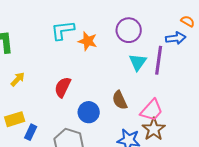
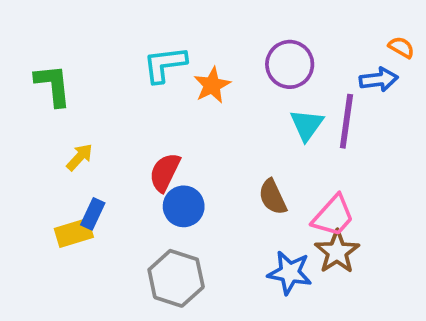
orange star: (88, 41) -> (212, 85), turned 30
blue circle: (89, 112) -> (184, 206), moved
blue rectangle: (31, 132) -> (93, 214), moved

